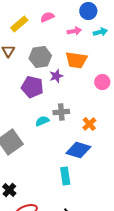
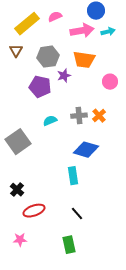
yellow rectangle: (19, 24) -> (27, 24), size x1.4
pink arrow: (74, 31) -> (82, 31), size x1.6
gray cross: (61, 112) -> (79, 116), moved
orange cross: (89, 124) -> (99, 116), moved

